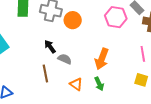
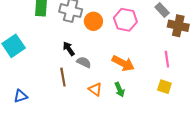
pink hexagon: (116, 17) -> (125, 20), moved
orange arrow: (102, 59) -> (123, 63), turned -85

